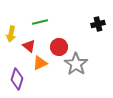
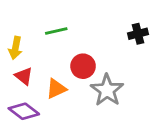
red triangle: (29, 46) -> (24, 76), moved
purple diamond: (17, 79) -> (24, 111), turned -70

